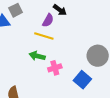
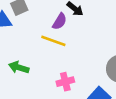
green arrow: (37, 56) -> (19, 67), moved

